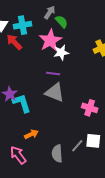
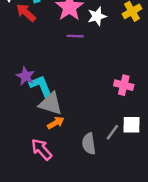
white star: (61, 53) -> (97, 16), moved
purple line: (53, 73) -> (75, 36), moved
gray triangle: (55, 92) -> (51, 104), moved

